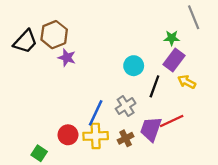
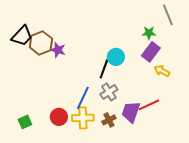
brown hexagon: (54, 35) -> (41, 43), moved
black line: (154, 86) -> (104, 69), moved
green square: (39, 153) -> (25, 122), moved, turned 32

